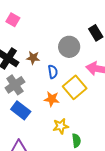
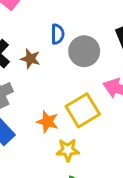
blue semicircle: (53, 72) -> (58, 34), moved
yellow star: (61, 126) -> (68, 150), moved

